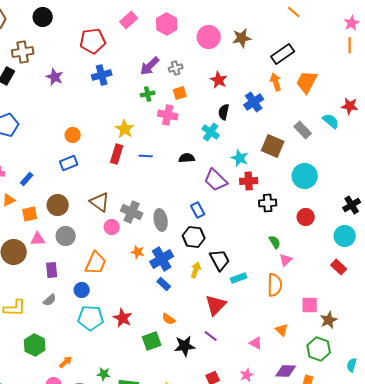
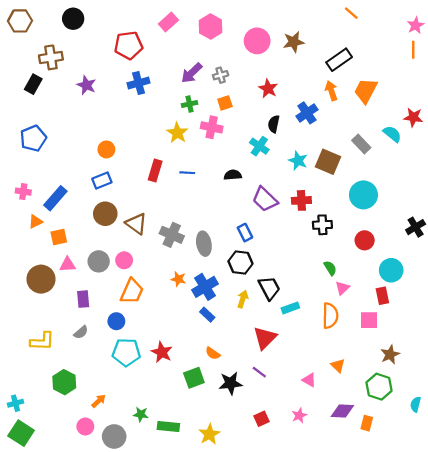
yellow star: (125, 129) -> (177, 133), moved
cyan star: (240, 158) -> (298, 161), moved
blue rectangle: (27, 179) -> (55, 198), size x1.6
brown circle: (58, 205) -> (105, 214), moved
pink circle: (112, 227) -> (124, 260), moved
cyan circle: (345, 236) -> (391, 270), moved
red rectangle: (339, 267) -> (382, 296), moved, turned 35
pink square: (310, 305) -> (369, 320), moved

